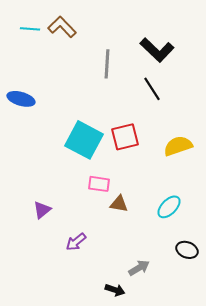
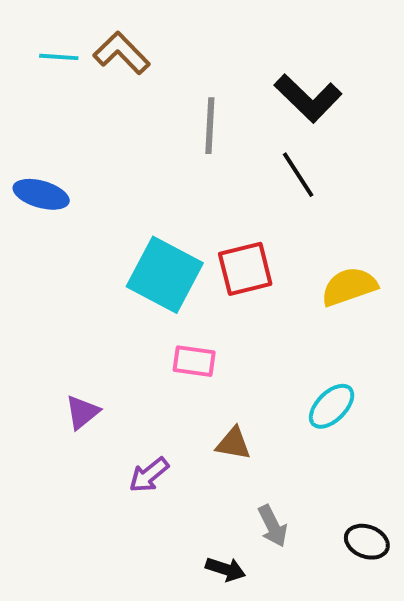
brown triangle: (119, 204) -> (233, 444), moved
black ellipse: (187, 250) -> (367, 542), moved
gray arrow: (139, 268) -> (273, 526), turned 95

